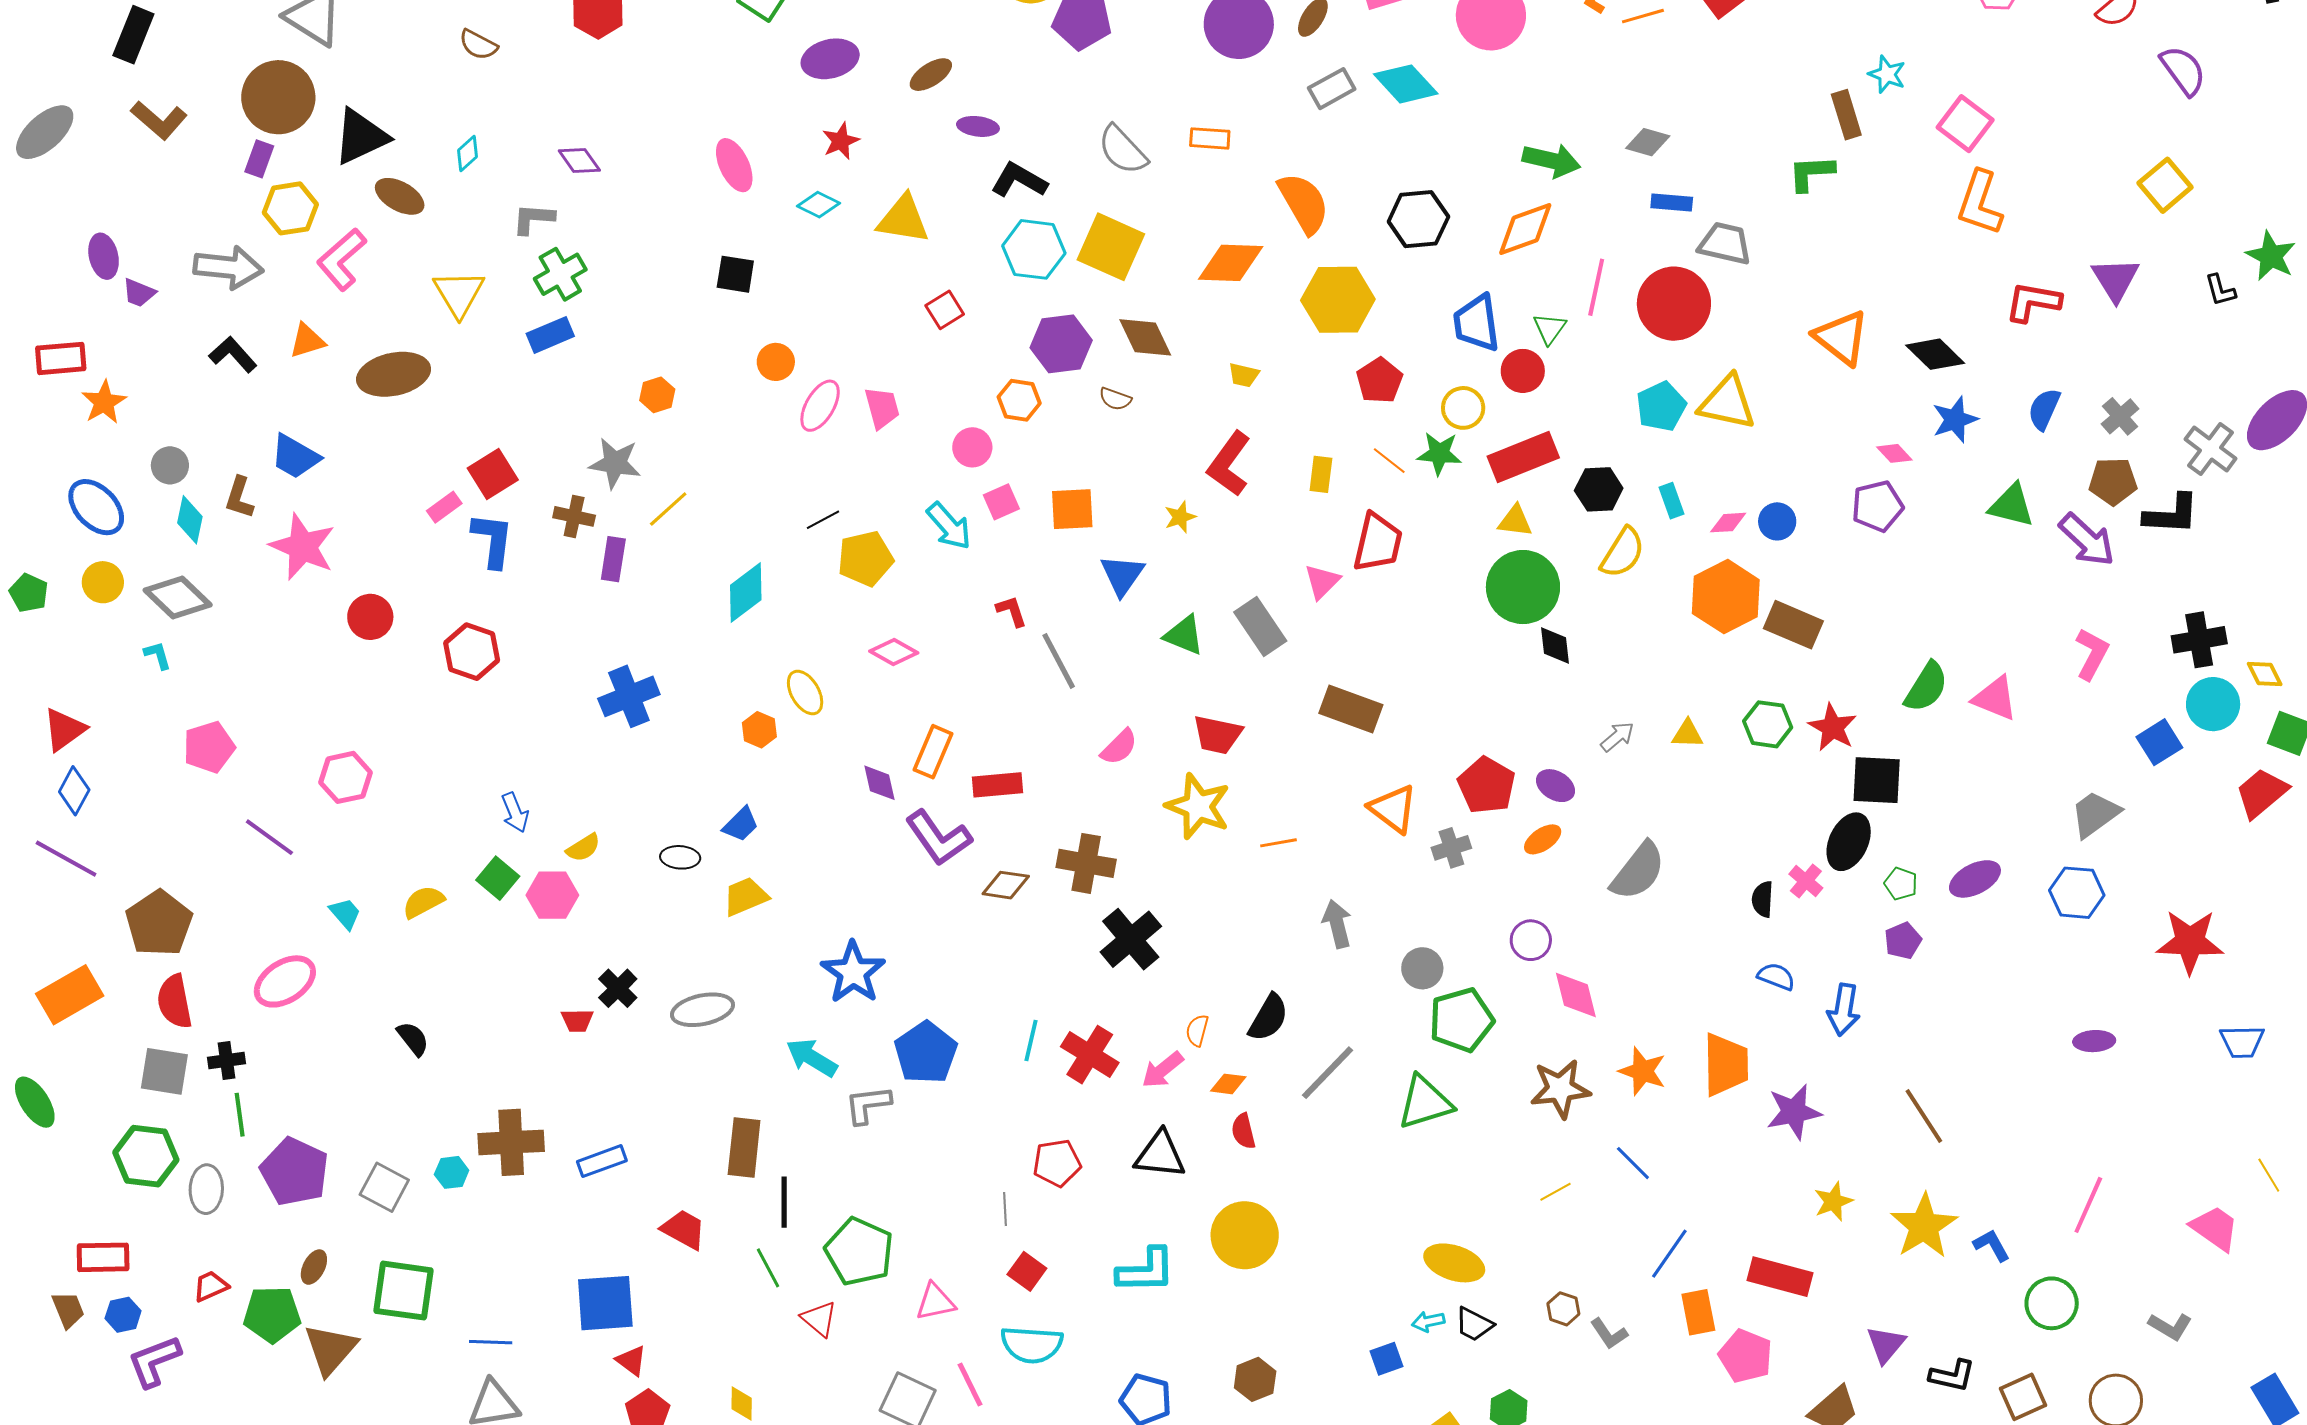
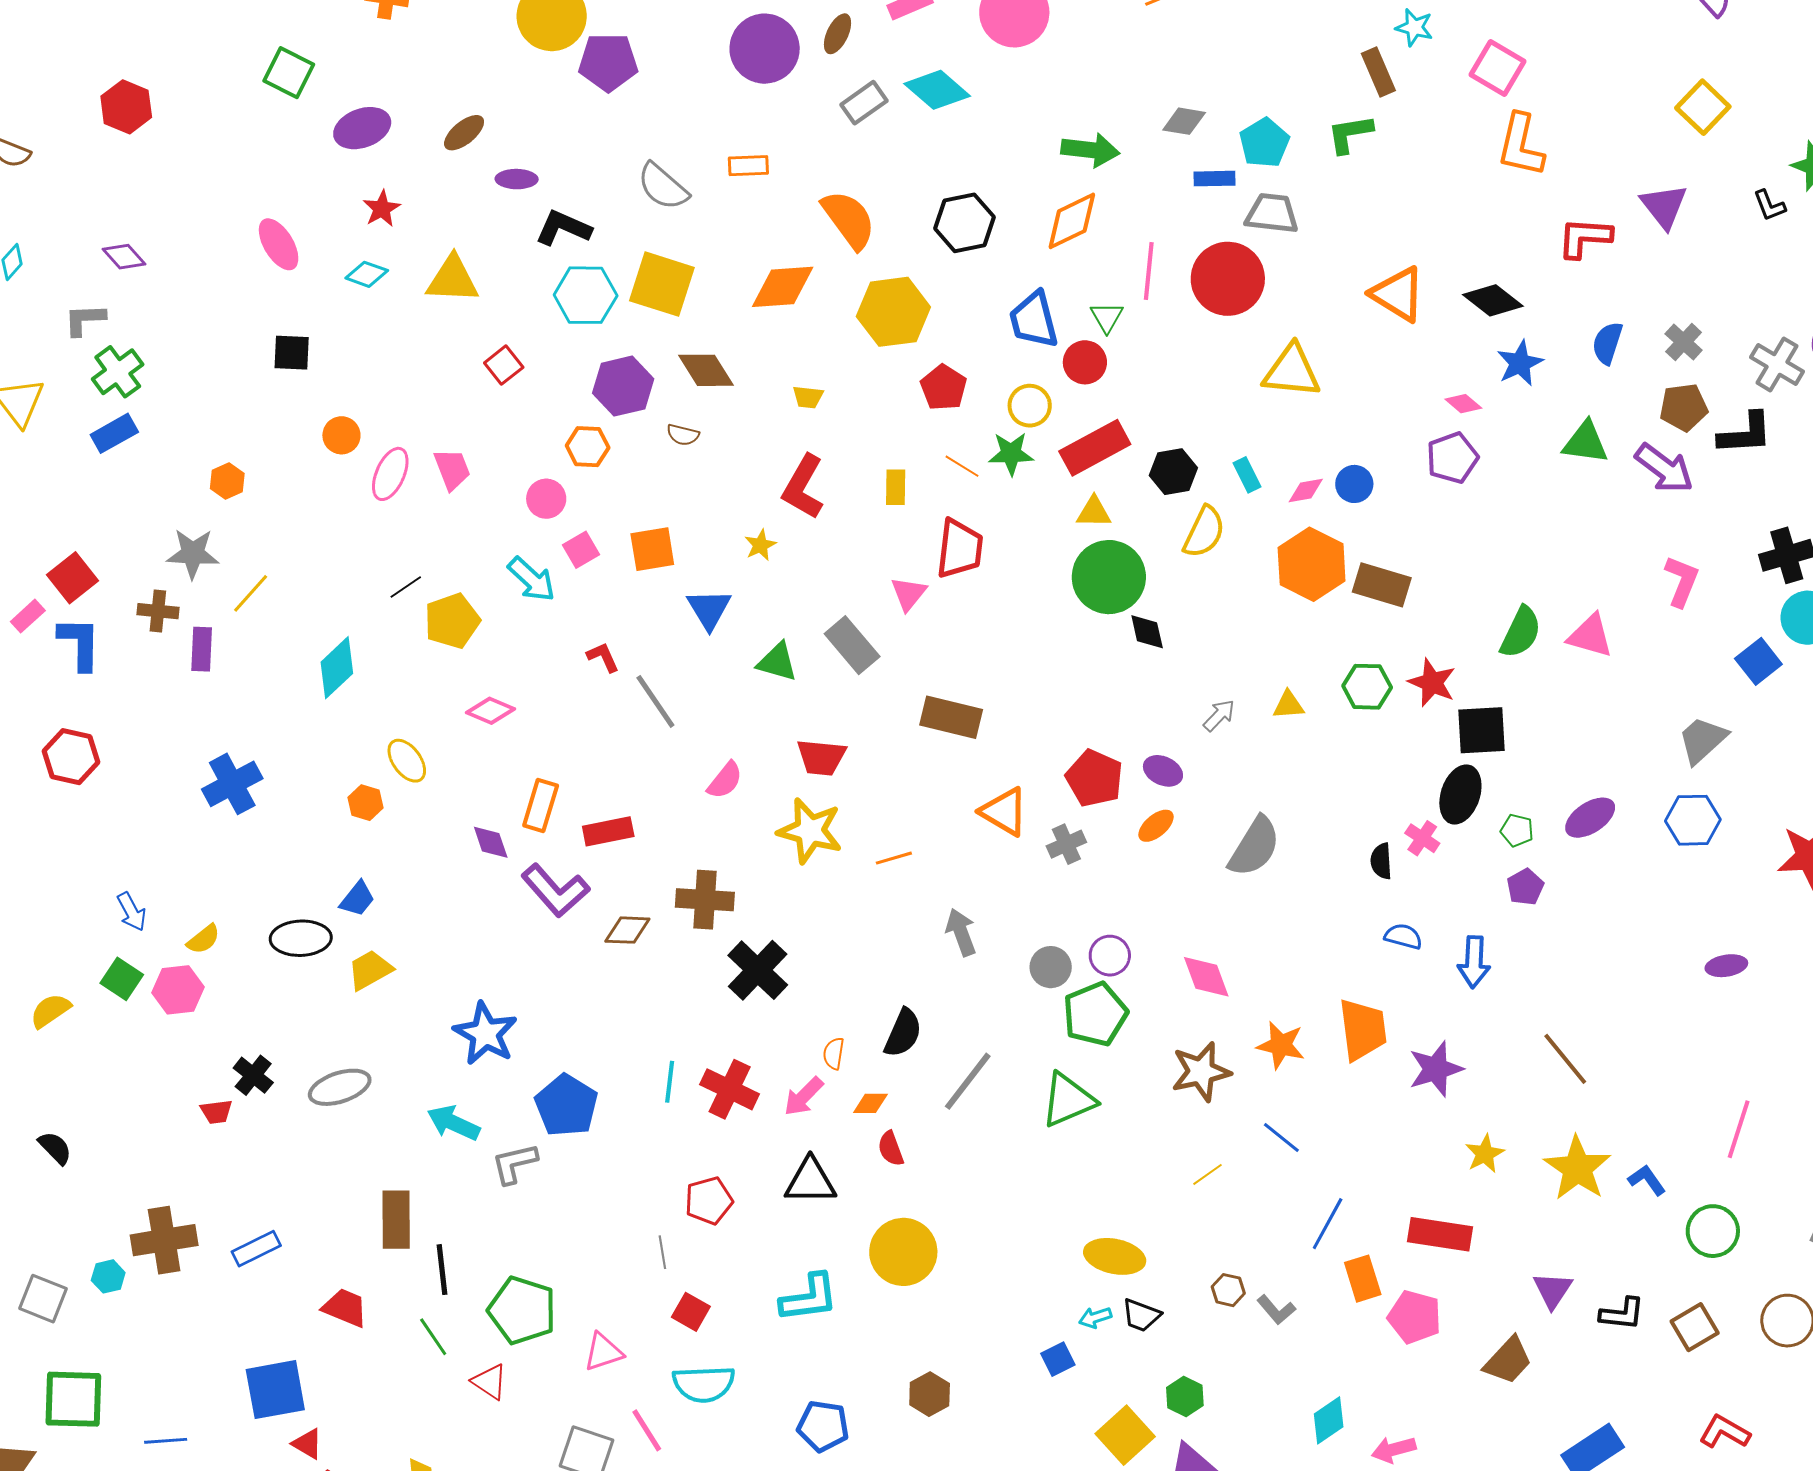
cyan pentagon: (1661, 406) -> (1264, 143), moved
black ellipse: (680, 857) -> (301, 938), size x1.5
purple circle: (1531, 940) -> (1110, 956), moved

